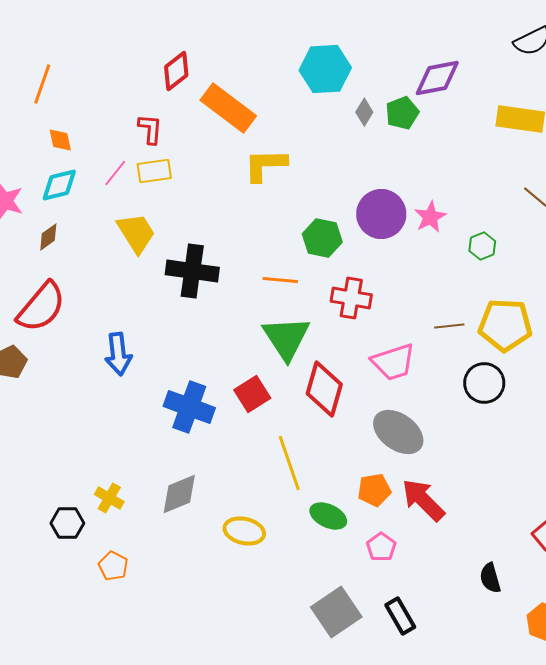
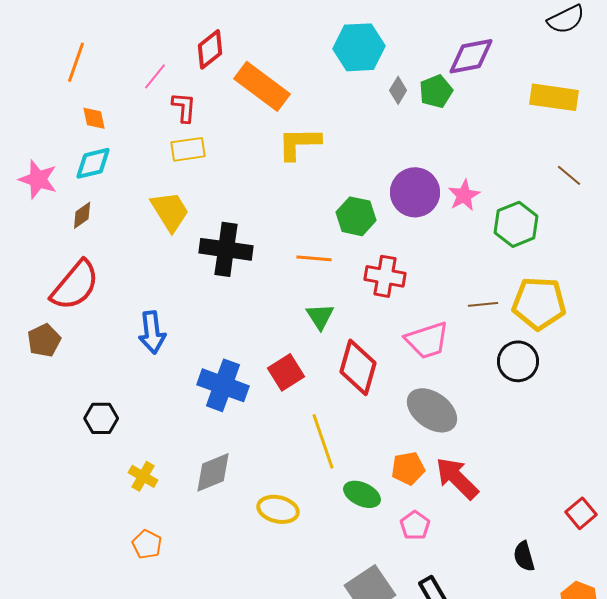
pink line: (115, 173) -> (155, 76), moved
green hexagon: (482, 246) -> (516, 224), size x1.6
green triangle: (286, 338) -> (320, 316), size x0.6
black hexagon: (67, 523) -> (101, 418), moved

